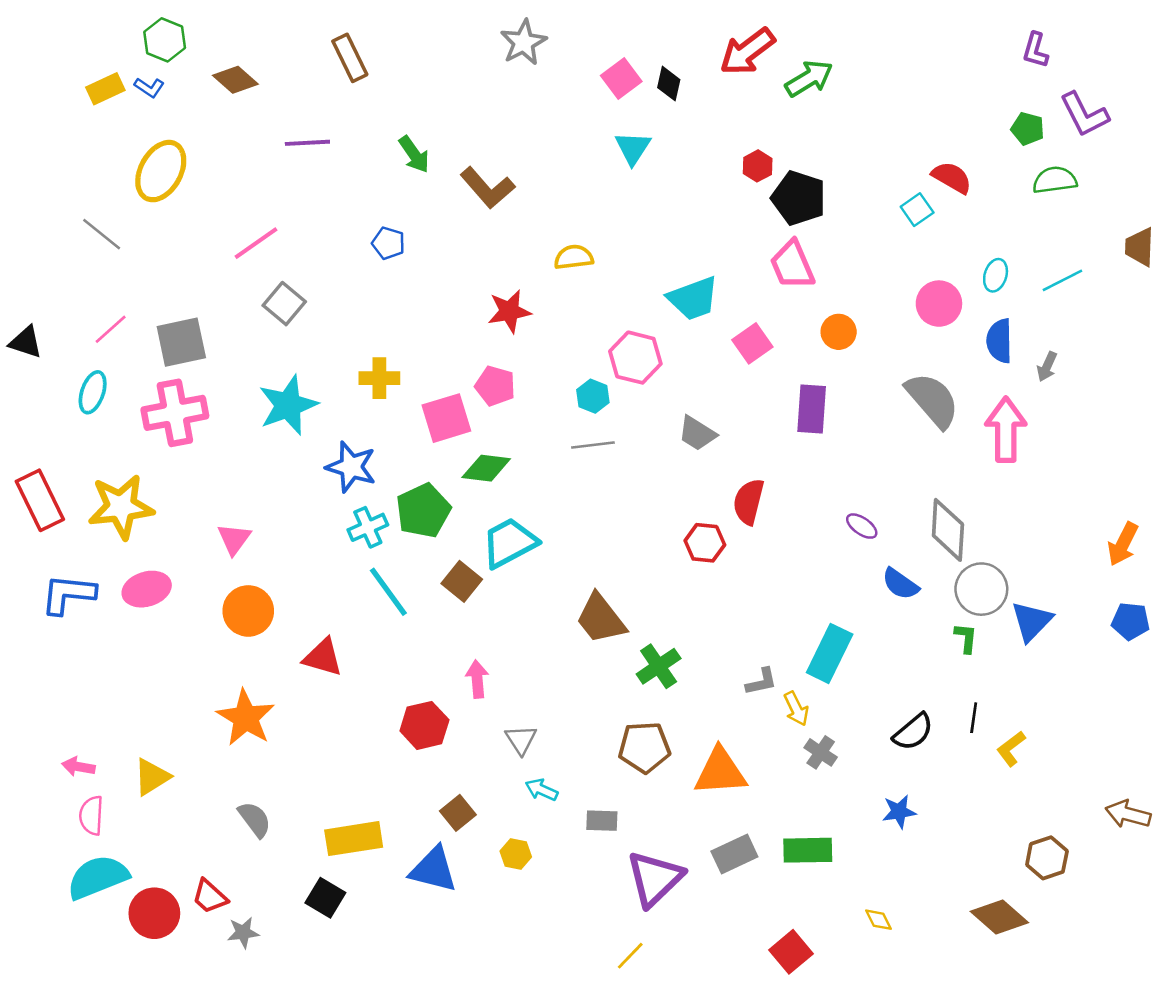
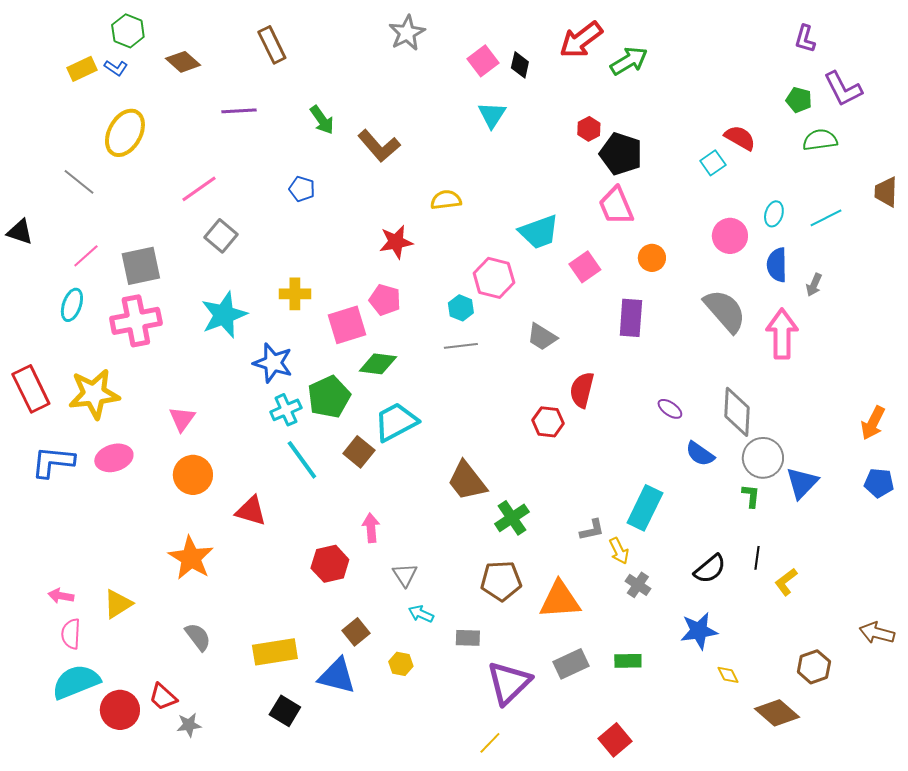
black triangle: (26, 342) -> (20, 232), moved
blue star: (899, 812) -> (699, 631), size x1.4
green rectangle: (808, 850) -> (628, 661), size x0.7
black square: (325, 898) -> (285, 711), moved
yellow diamond: (878, 920) -> (728, 675), moved

